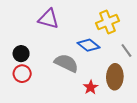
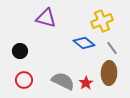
gray line: (126, 50) -> (112, 48), moved
gray semicircle: (66, 63) -> (63, 81), moved
red circle: (22, 74) -> (24, 80), moved

